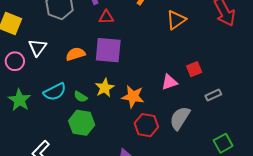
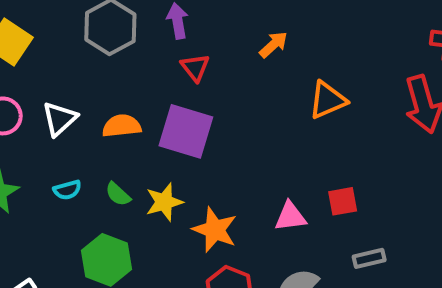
red triangle: (106, 17) -> (195, 67), turned 42
white triangle: (37, 47) -> (60, 119), moved
cyan semicircle: (55, 92) -> (67, 190), size x0.6
green semicircle: (81, 97) -> (118, 194), moved

